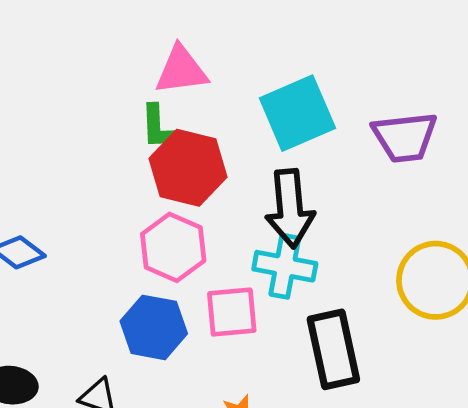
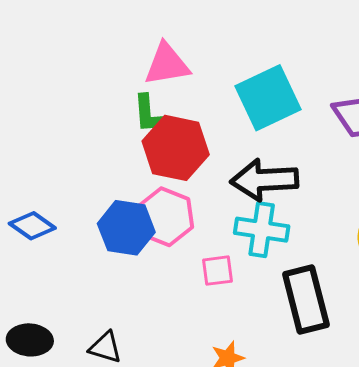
black arrow: (290, 208) -> (264, 180), turned 94
pink square: (232, 312) -> (218, 271), size x0.7
blue hexagon: (154, 327) -> (126, 228), moved

